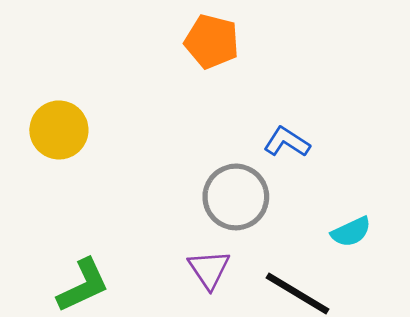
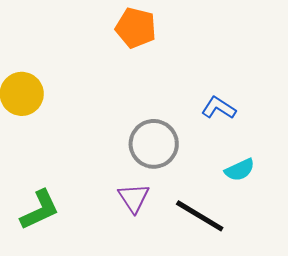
blue L-shape: (287, 142) -> (219, 108), moved

